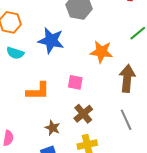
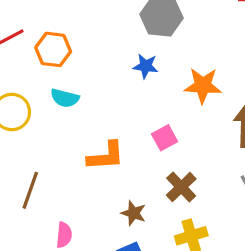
blue star: (51, 41) -> (146, 66), moved, size x0.6
pink square: (75, 82) -> (165, 138), turned -35

